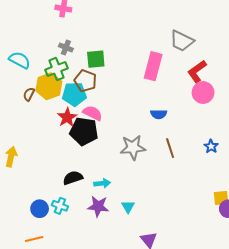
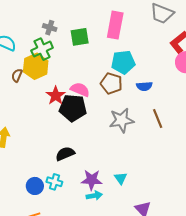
pink rectangle: (153, 66) -> (115, 25), moved
brown pentagon: (85, 81) -> (111, 83), moved
cyan pentagon: (74, 94) -> (123, 62), moved
cyan arrow: (102, 183) -> (94, 196), moved

